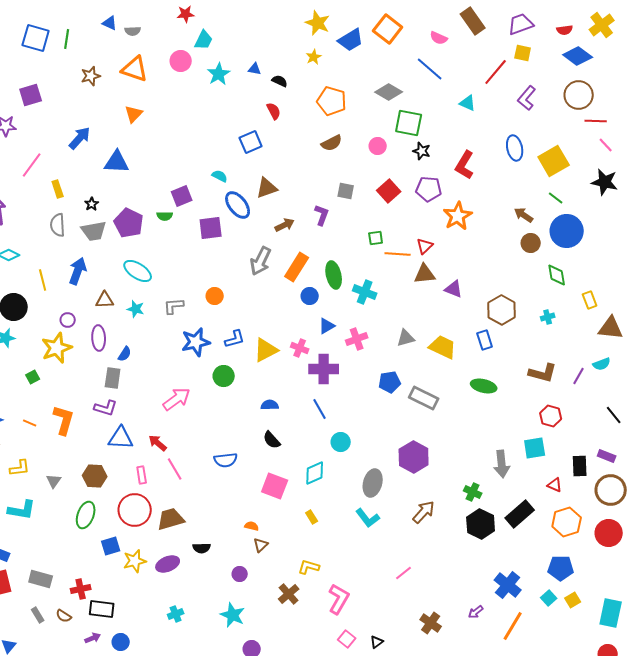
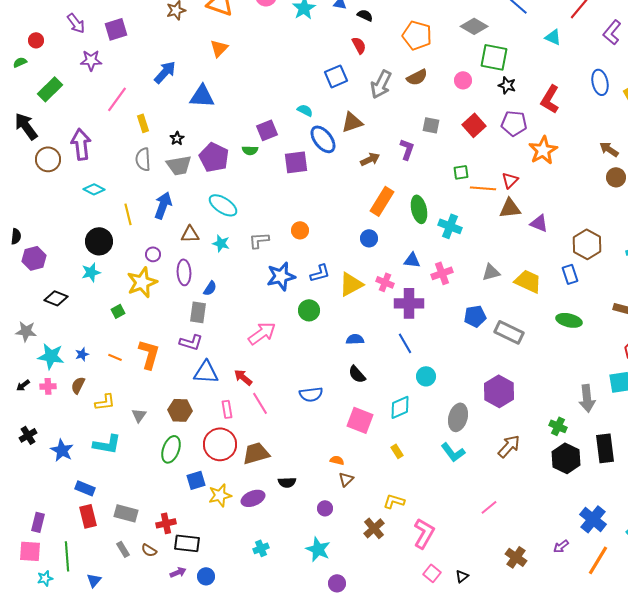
gray arrow: (261, 261) -> (381, 84), moved
blue circle: (310, 296) -> (369, 238), moved
blue triangle: (327, 326) -> (412, 260), turned 36
black rectangle: (520, 514) -> (605, 448), turned -56

